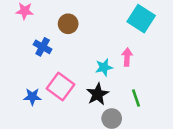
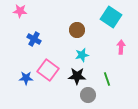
brown circle: (68, 24) -> (77, 30), moved
pink arrow: (127, 57) -> (121, 47), moved
black star: (98, 94) -> (77, 76), turned 30

